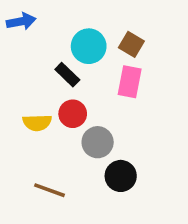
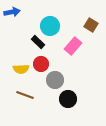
brown square: (131, 44) -> (91, 25), moved
pink rectangle: (130, 82) -> (73, 46), turned 30
brown line: (50, 190) -> (25, 95), moved

